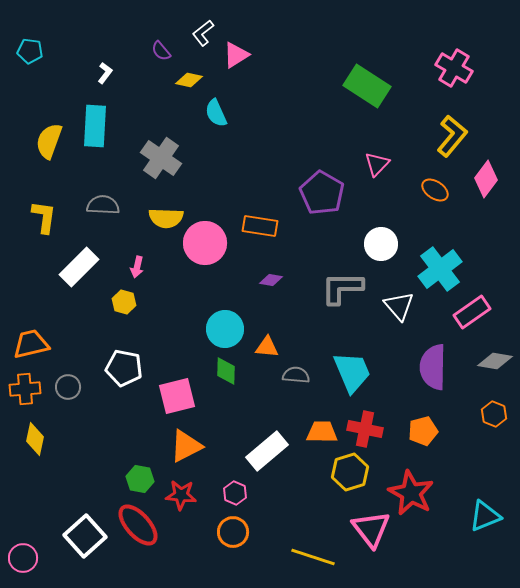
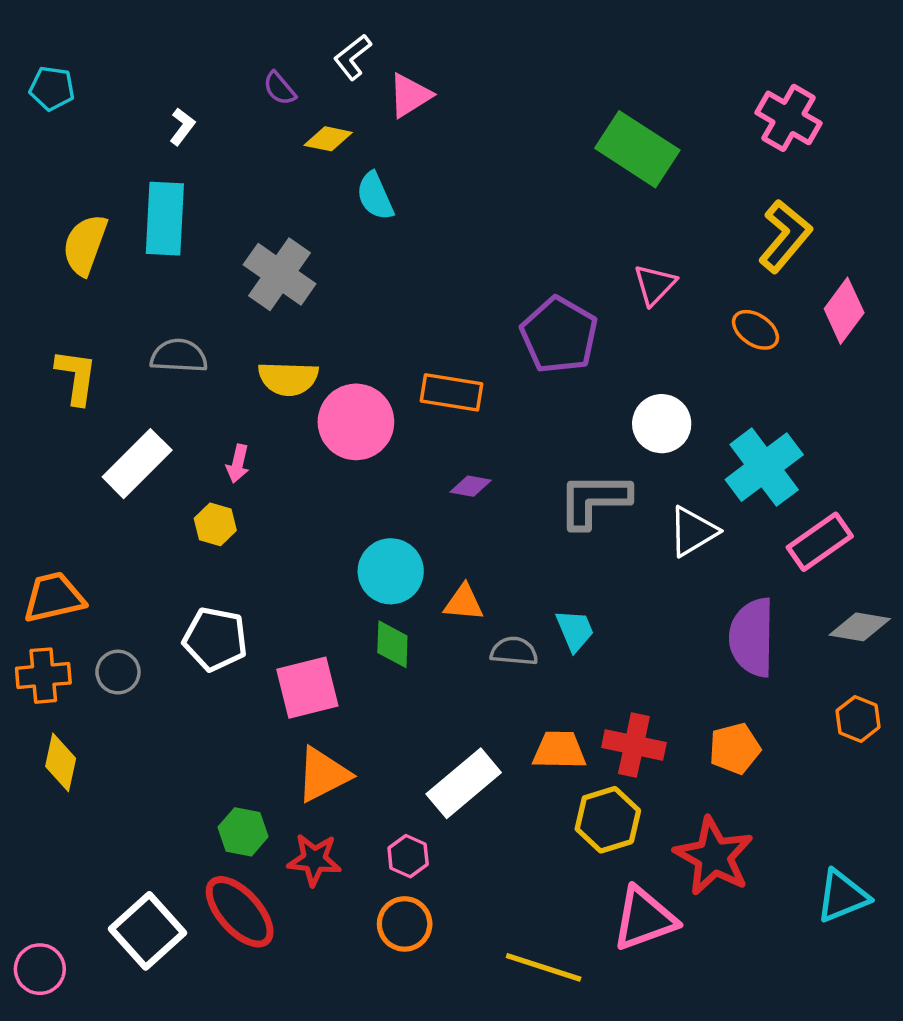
white triangle: (399, 306) -> (693, 531), turned 40
cyan trapezoid: (352, 372) -> (575, 630), moved, size x0.6
pink triangle: (371, 529) -> (644, 919), turned 48

